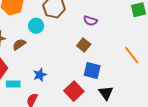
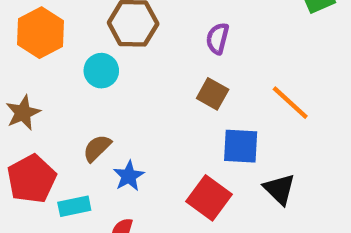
purple semicircle: (90, 21) -> (218, 38), turned 96
brown semicircle: (19, 44) -> (97, 148), moved
orange line: (132, 55) -> (290, 103), moved

